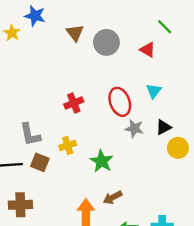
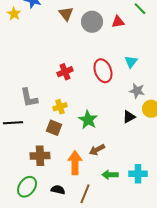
red triangle: (148, 50) -> (118, 22), moved, turned -40
black triangle: (163, 127) -> (129, 117), moved
gray star: (134, 128) -> (137, 91), moved
brown square: (40, 162) -> (54, 128), moved
brown cross: (20, 205) -> (40, 156), moved

